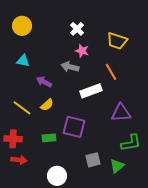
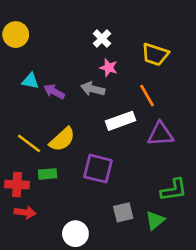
yellow circle: (22, 26) -> (16, 35), moved
purple arrow: (44, 82) -> (54, 92), moved
yellow semicircle: (47, 105) -> (62, 139), size x1.5
purple triangle: (121, 113) -> (160, 134), moved
green rectangle: (49, 138) -> (48, 174), moved

